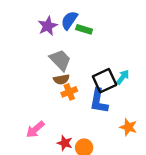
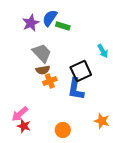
cyan arrow: (123, 77) -> (103, 51), moved, turned 112
orange star: (128, 127) -> (102, 121), moved
red star: (65, 143) -> (24, 126), moved

